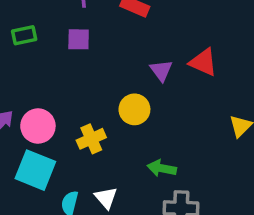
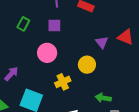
green rectangle: (24, 35) -> (23, 24), turned -48
pink circle: (38, 126) -> (47, 53), moved

